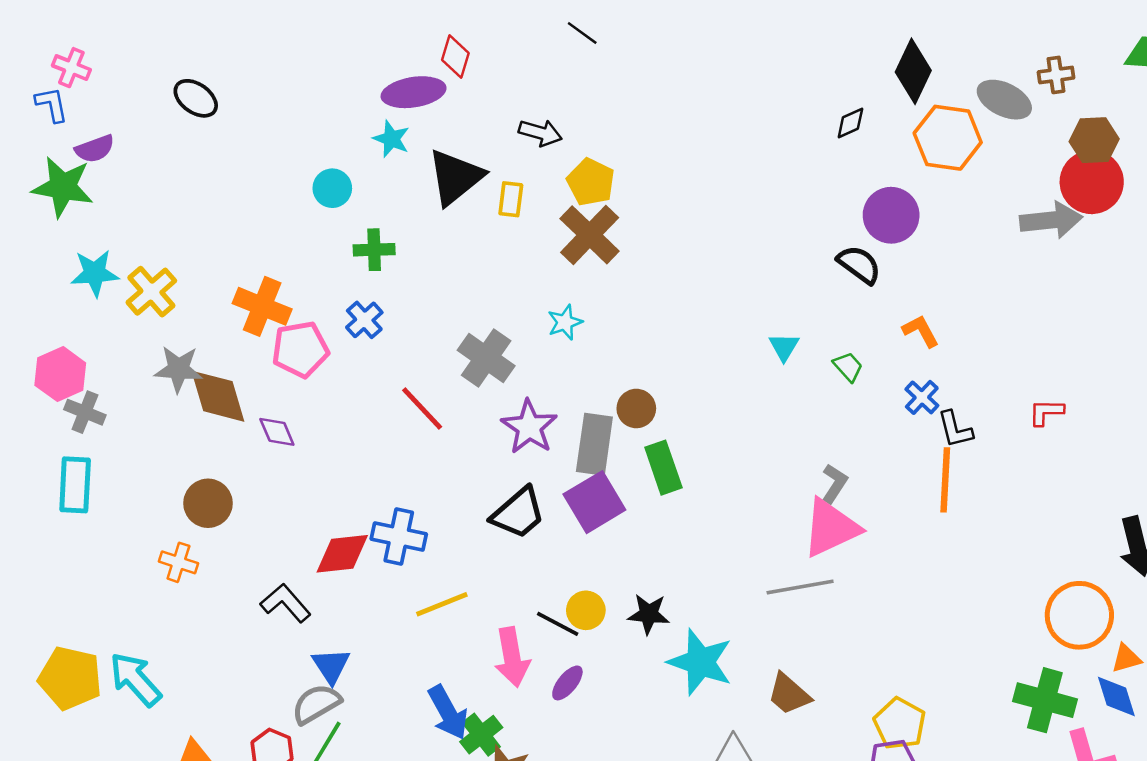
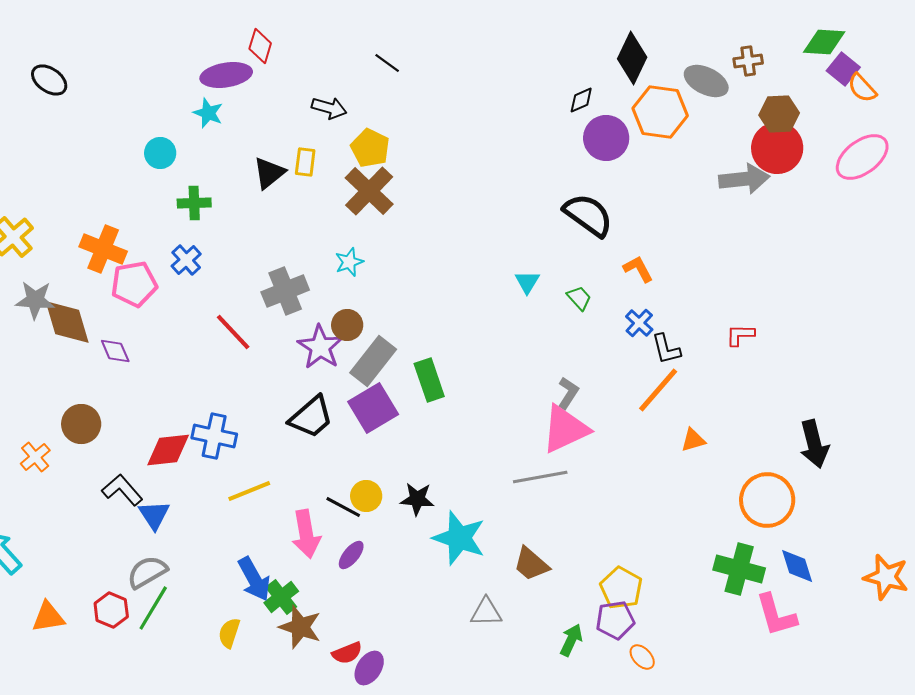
black line: (582, 33) -> (387, 63), moved
black triangle: (455, 177) -> (269, 173), moved, size x0.7
purple circle: (891, 215) -> (606, 138), moved
black semicircle: (859, 264) -> (588, 215), size x1.4
gray cross: (486, 358) -> (285, 291), turned 33
brown circle: (636, 408) -> (347, 325), moved
gray rectangle: (594, 444) -> (373, 361), turned 30
orange line: (945, 480) -> (658, 390), turned 38
brown circle: (208, 503) -> (81, 424), moved
orange cross: (178, 562) -> (35, 457), turned 32
orange triangle: (1126, 658) -> (693, 440), moved
blue triangle: (331, 666) -> (154, 515), moved

